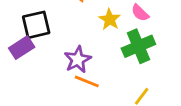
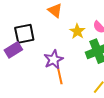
orange line: (87, 81) -> (60, 75), turned 54

